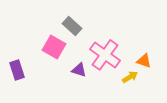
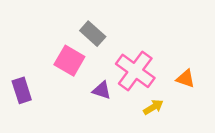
yellow arrow: (130, 77) -> (153, 107), moved

